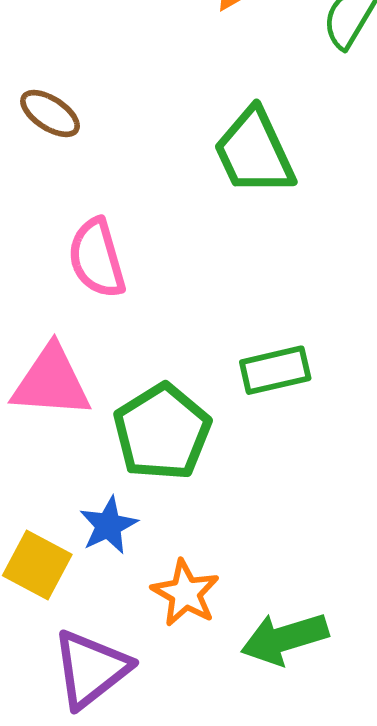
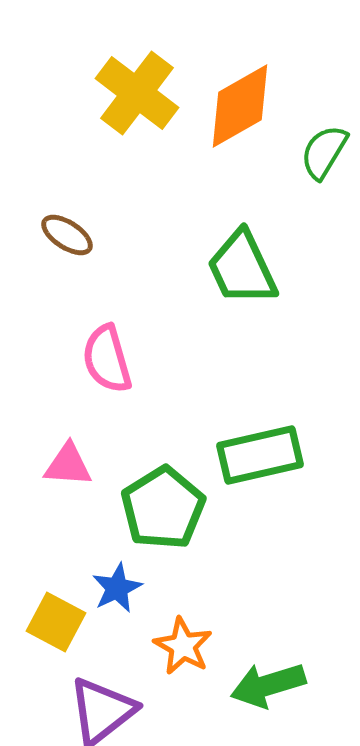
green rectangle: (275, 370) -> (260, 455), size x1.4
pink triangle: (51, 382) -> (68, 465), size x0.7

